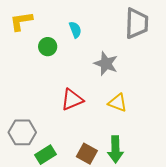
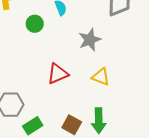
gray star: (106, 64) -> (90, 40), turned 30

